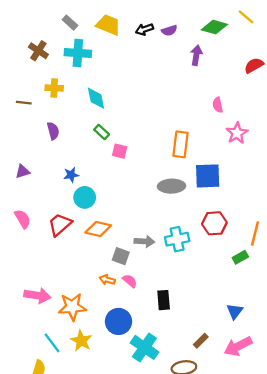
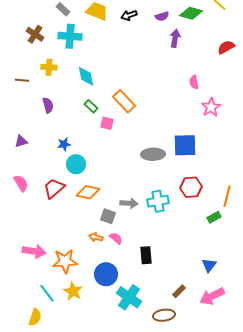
purple semicircle: (169, 30) -> (162, 16), moved
orange rectangle: (181, 144) -> (124, 101), moved, turned -50

